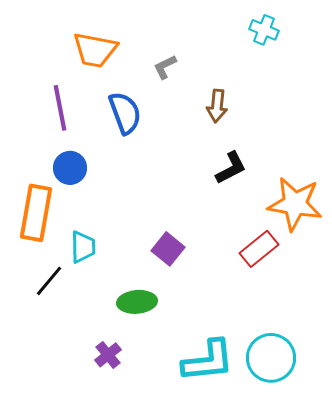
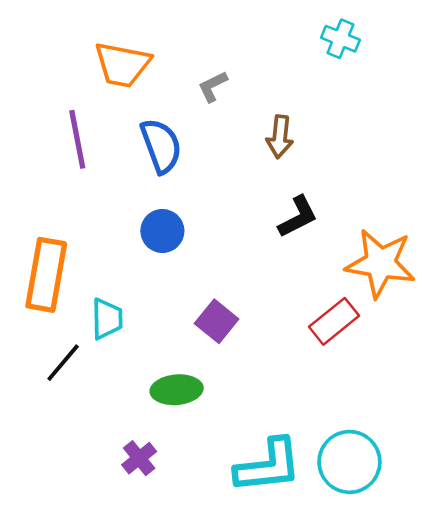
blue circle: (70, 168) -> (162, 231), moved

